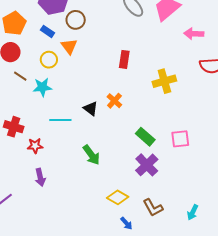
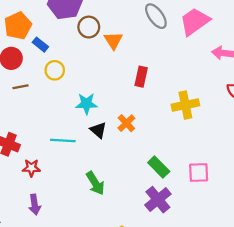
blue rectangle: (47, 31) -> (40, 45), moved
orange triangle: (69, 46) -> (113, 40), moved
brown line: (20, 76) -> (20, 87), turned -48
cyan star: (42, 87) -> (86, 104), moved

